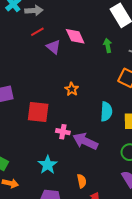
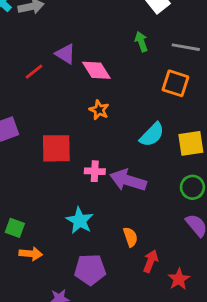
red line: (37, 32) -> (34, 72), moved
pink diamond: (75, 36) -> (96, 70), moved
cyan semicircle: (106, 112) -> (152, 135), turned 48

